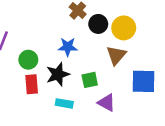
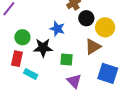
green circle: (28, 60) -> (22, 37), moved
red rectangle: (32, 84) -> (17, 59), moved
cyan rectangle: (64, 103) -> (31, 74), moved

